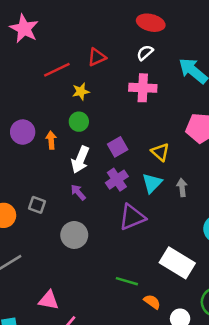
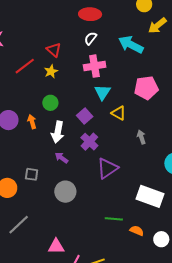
red triangle: (97, 57) -> (54, 50), turned -42
yellow star: (81, 91) -> (51, 71), moved
cyan triangle: (152, 183) -> (102, 92), moved

